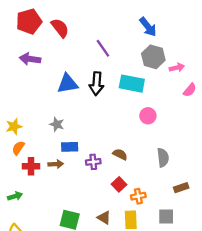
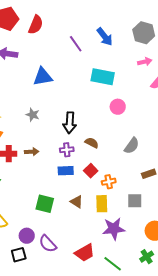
blue arrow: (148, 27) -> (105, 37), moved
red semicircle: (60, 28) -> (36, 25), turned 60
gray hexagon: (153, 57) -> (144, 33), moved
black arrow: (96, 84) -> (70, 123), moved
blue rectangle: (70, 147) -> (66, 171), moved
gray semicircle: (163, 158) -> (132, 146), turned 42

